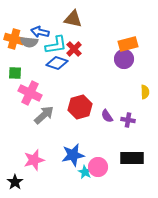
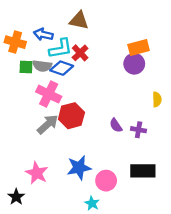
gray semicircle: (29, 42) -> (42, 66), moved
green square: (15, 73) -> (26, 67), moved
pink cross: (30, 93) -> (49, 94), moved
red hexagon: (80, 107) -> (71, 116), moved
pink star: (34, 160) -> (37, 173), turned -30
cyan star: (85, 172) -> (92, 203), moved

